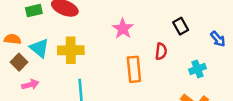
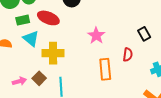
cyan triangle: (39, 48) -> (31, 39), moved
brown square: (19, 62) -> (39, 78), moved

